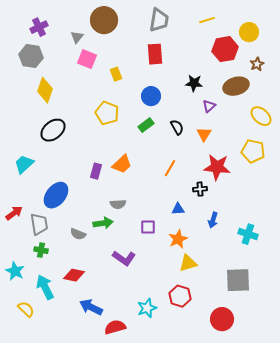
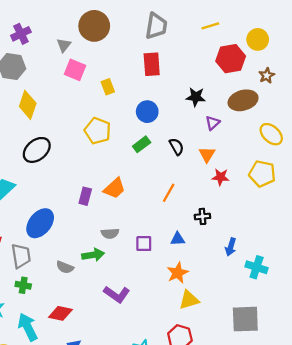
red star: (217, 167) -> (220, 177), moved, size x0.6
blue arrow: (213, 220) -> (231, 247), moved
purple square: (148, 227) -> (144, 244), moved

